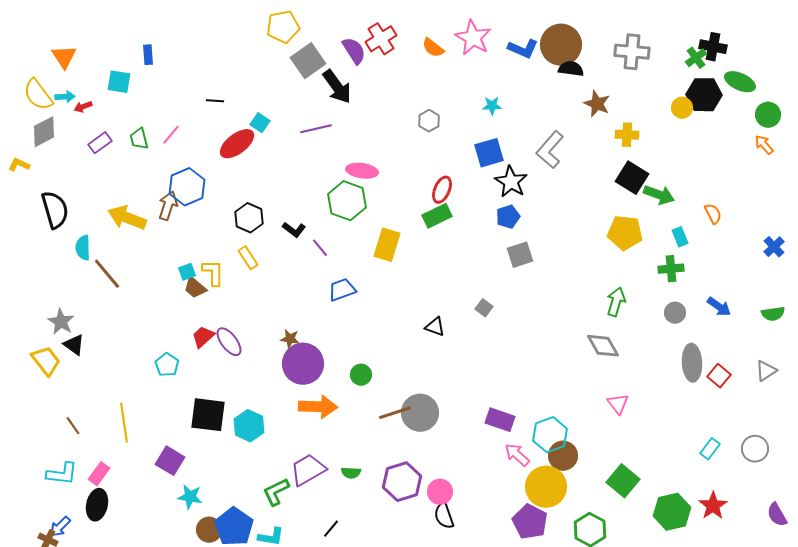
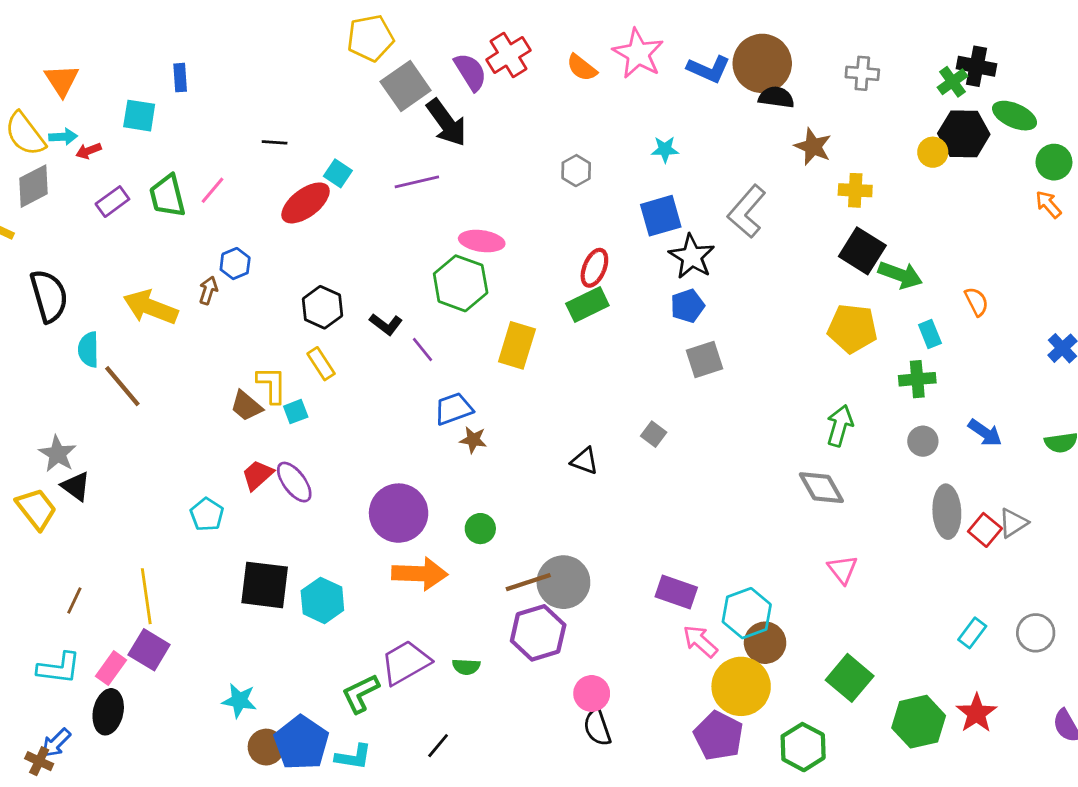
gray cross: (632, 52) -> (862, 73), size x0.7
green trapezoid: (139, 139) -> (167, 196), size x1.4
blue hexagon: (187, 187) -> (235, 264), size x0.6
brown arrow: (168, 206) -> (208, 290), size x0.7
cyan square: (187, 272) -> (296, 412), moved
brown star: (290, 339) -> (473, 440), moved
gray triangle: (766, 371) -> (1013, 523), moved
brown line: (73, 426) -> (74, 600), turned 60
purple square: (170, 461) -> (149, 650), moved
purple hexagon: (402, 482) -> (538, 633), moved

